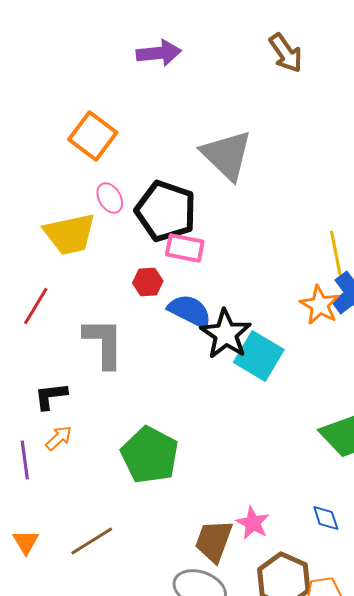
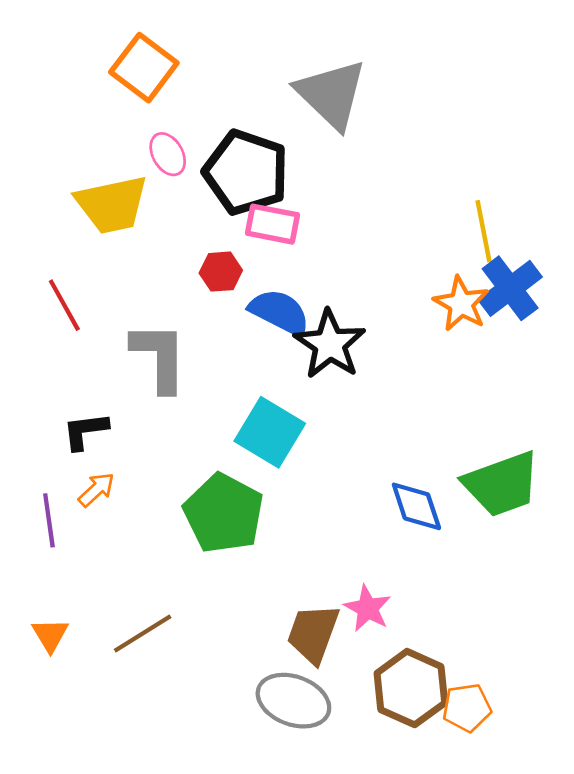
red line: (36, 306) -> (64, 305), turned -60
cyan square: (259, 356) -> (270, 432), moved
blue diamond: (326, 518) -> (416, 506), moved, size x1.4

